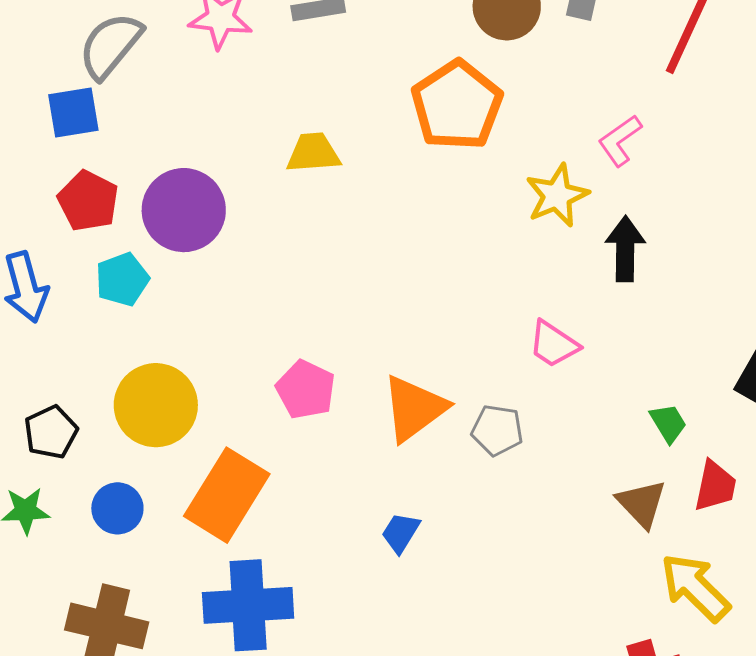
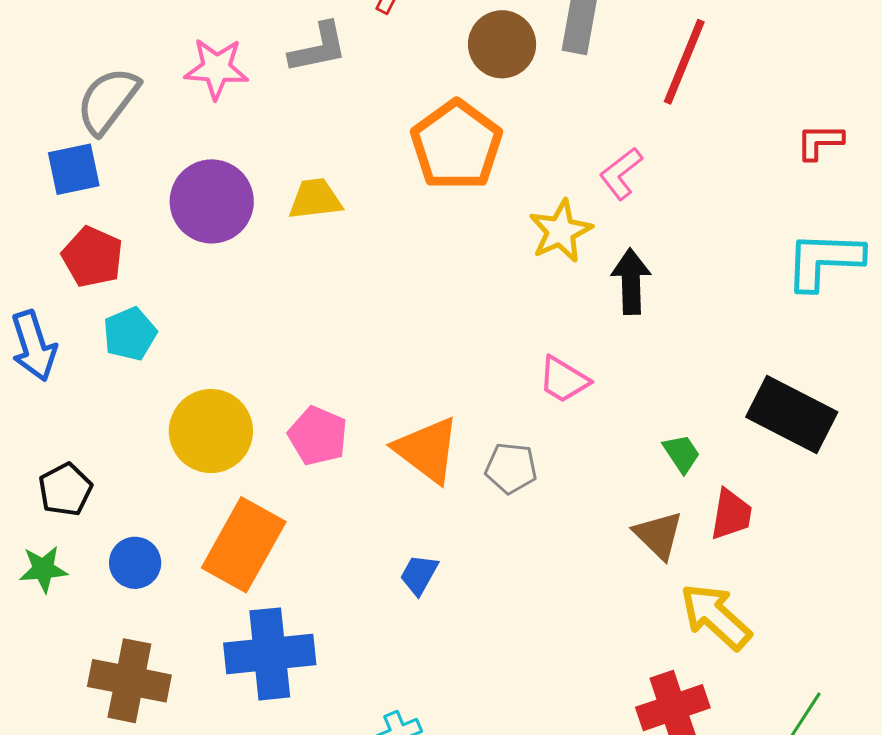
purple circle: (184, 210) -> (212, 201), moved
yellow circle: (156, 405) -> (211, 431), moved
orange triangle: (414, 408) -> (427, 450), turned -44

